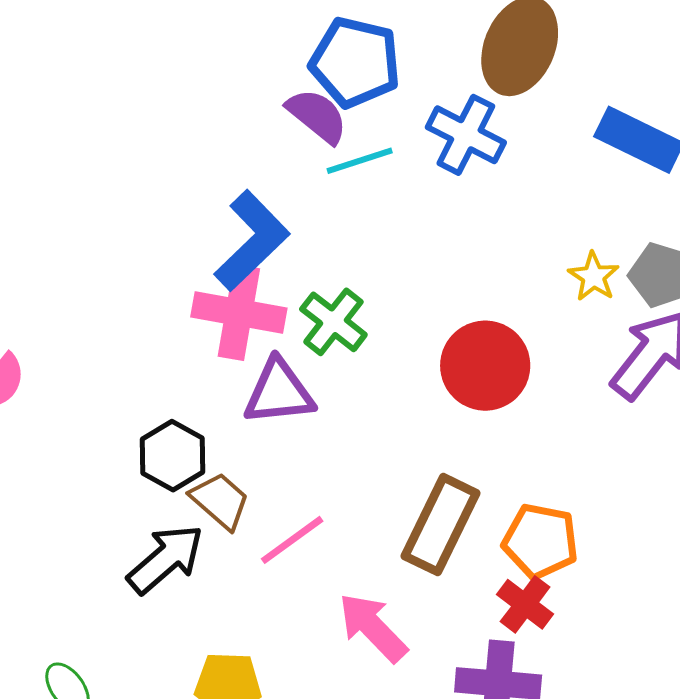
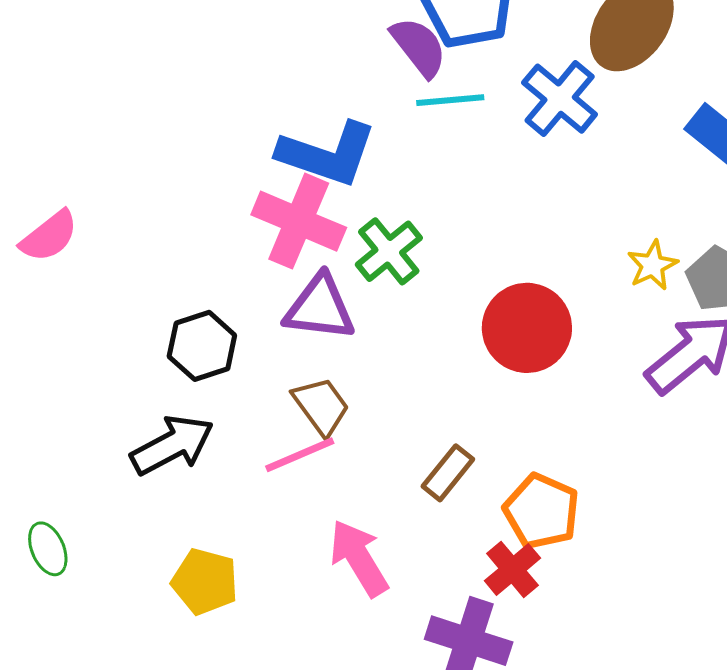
blue L-shape: (252, 241) -> (327, 154), turned 50
brown trapezoid: (220, 501) -> (321, 406), moved
brown rectangle: (441, 525) -> (448, 473), size x0.6

